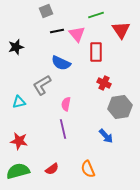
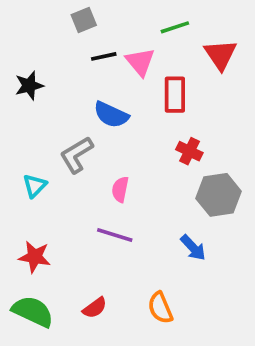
cyan triangle: (19, 102) -> (35, 186), turned -32
purple line: (63, 129) -> (115, 235), turned -60
green semicircle: (18, 171) -> (33, 311), turned 40

